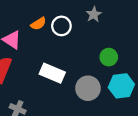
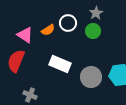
orange semicircle: (38, 24) -> (48, 30), moved
green circle: (109, 57) -> (93, 31), moved

